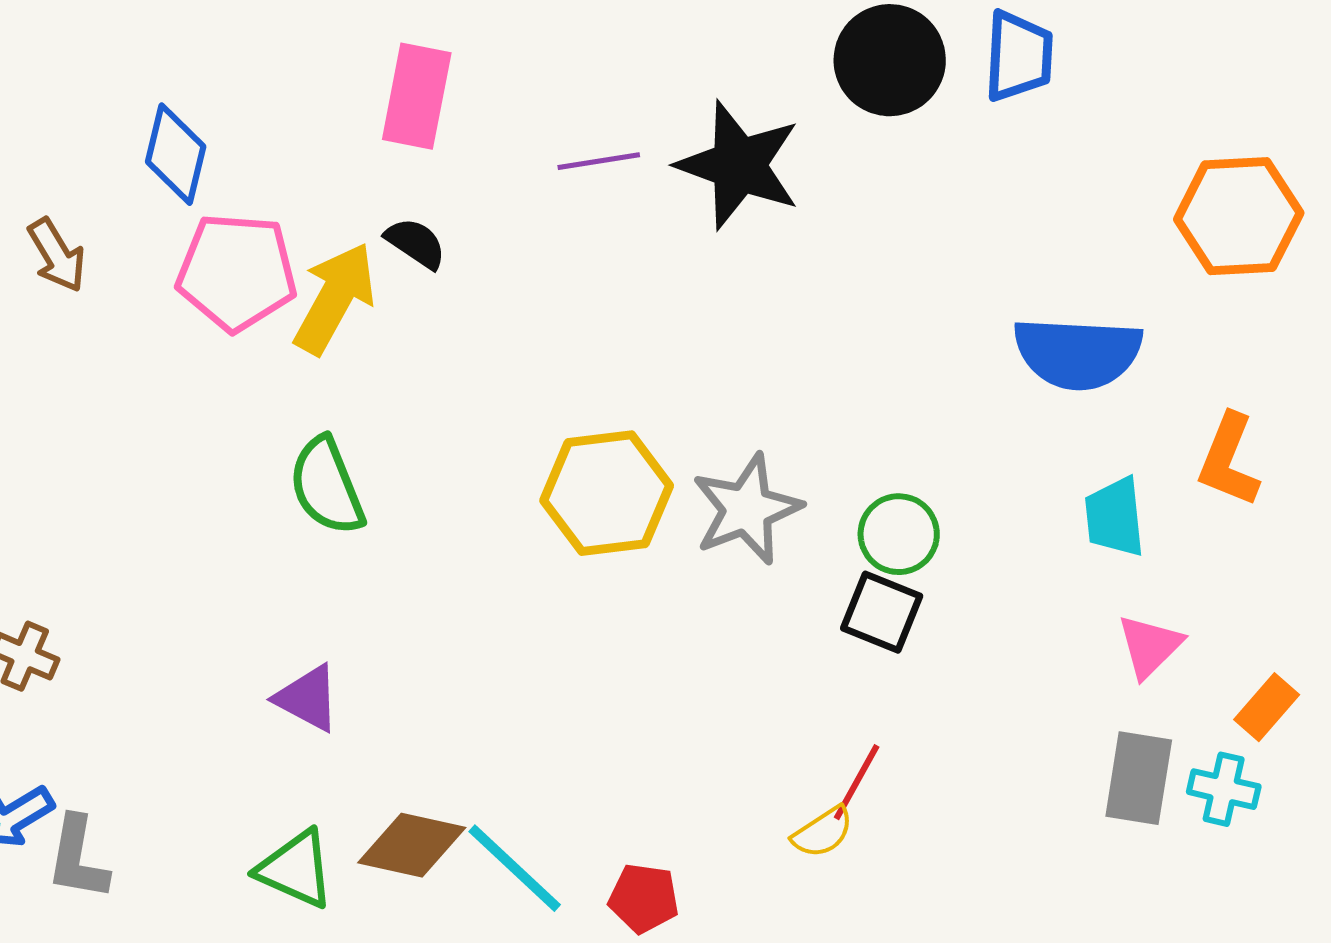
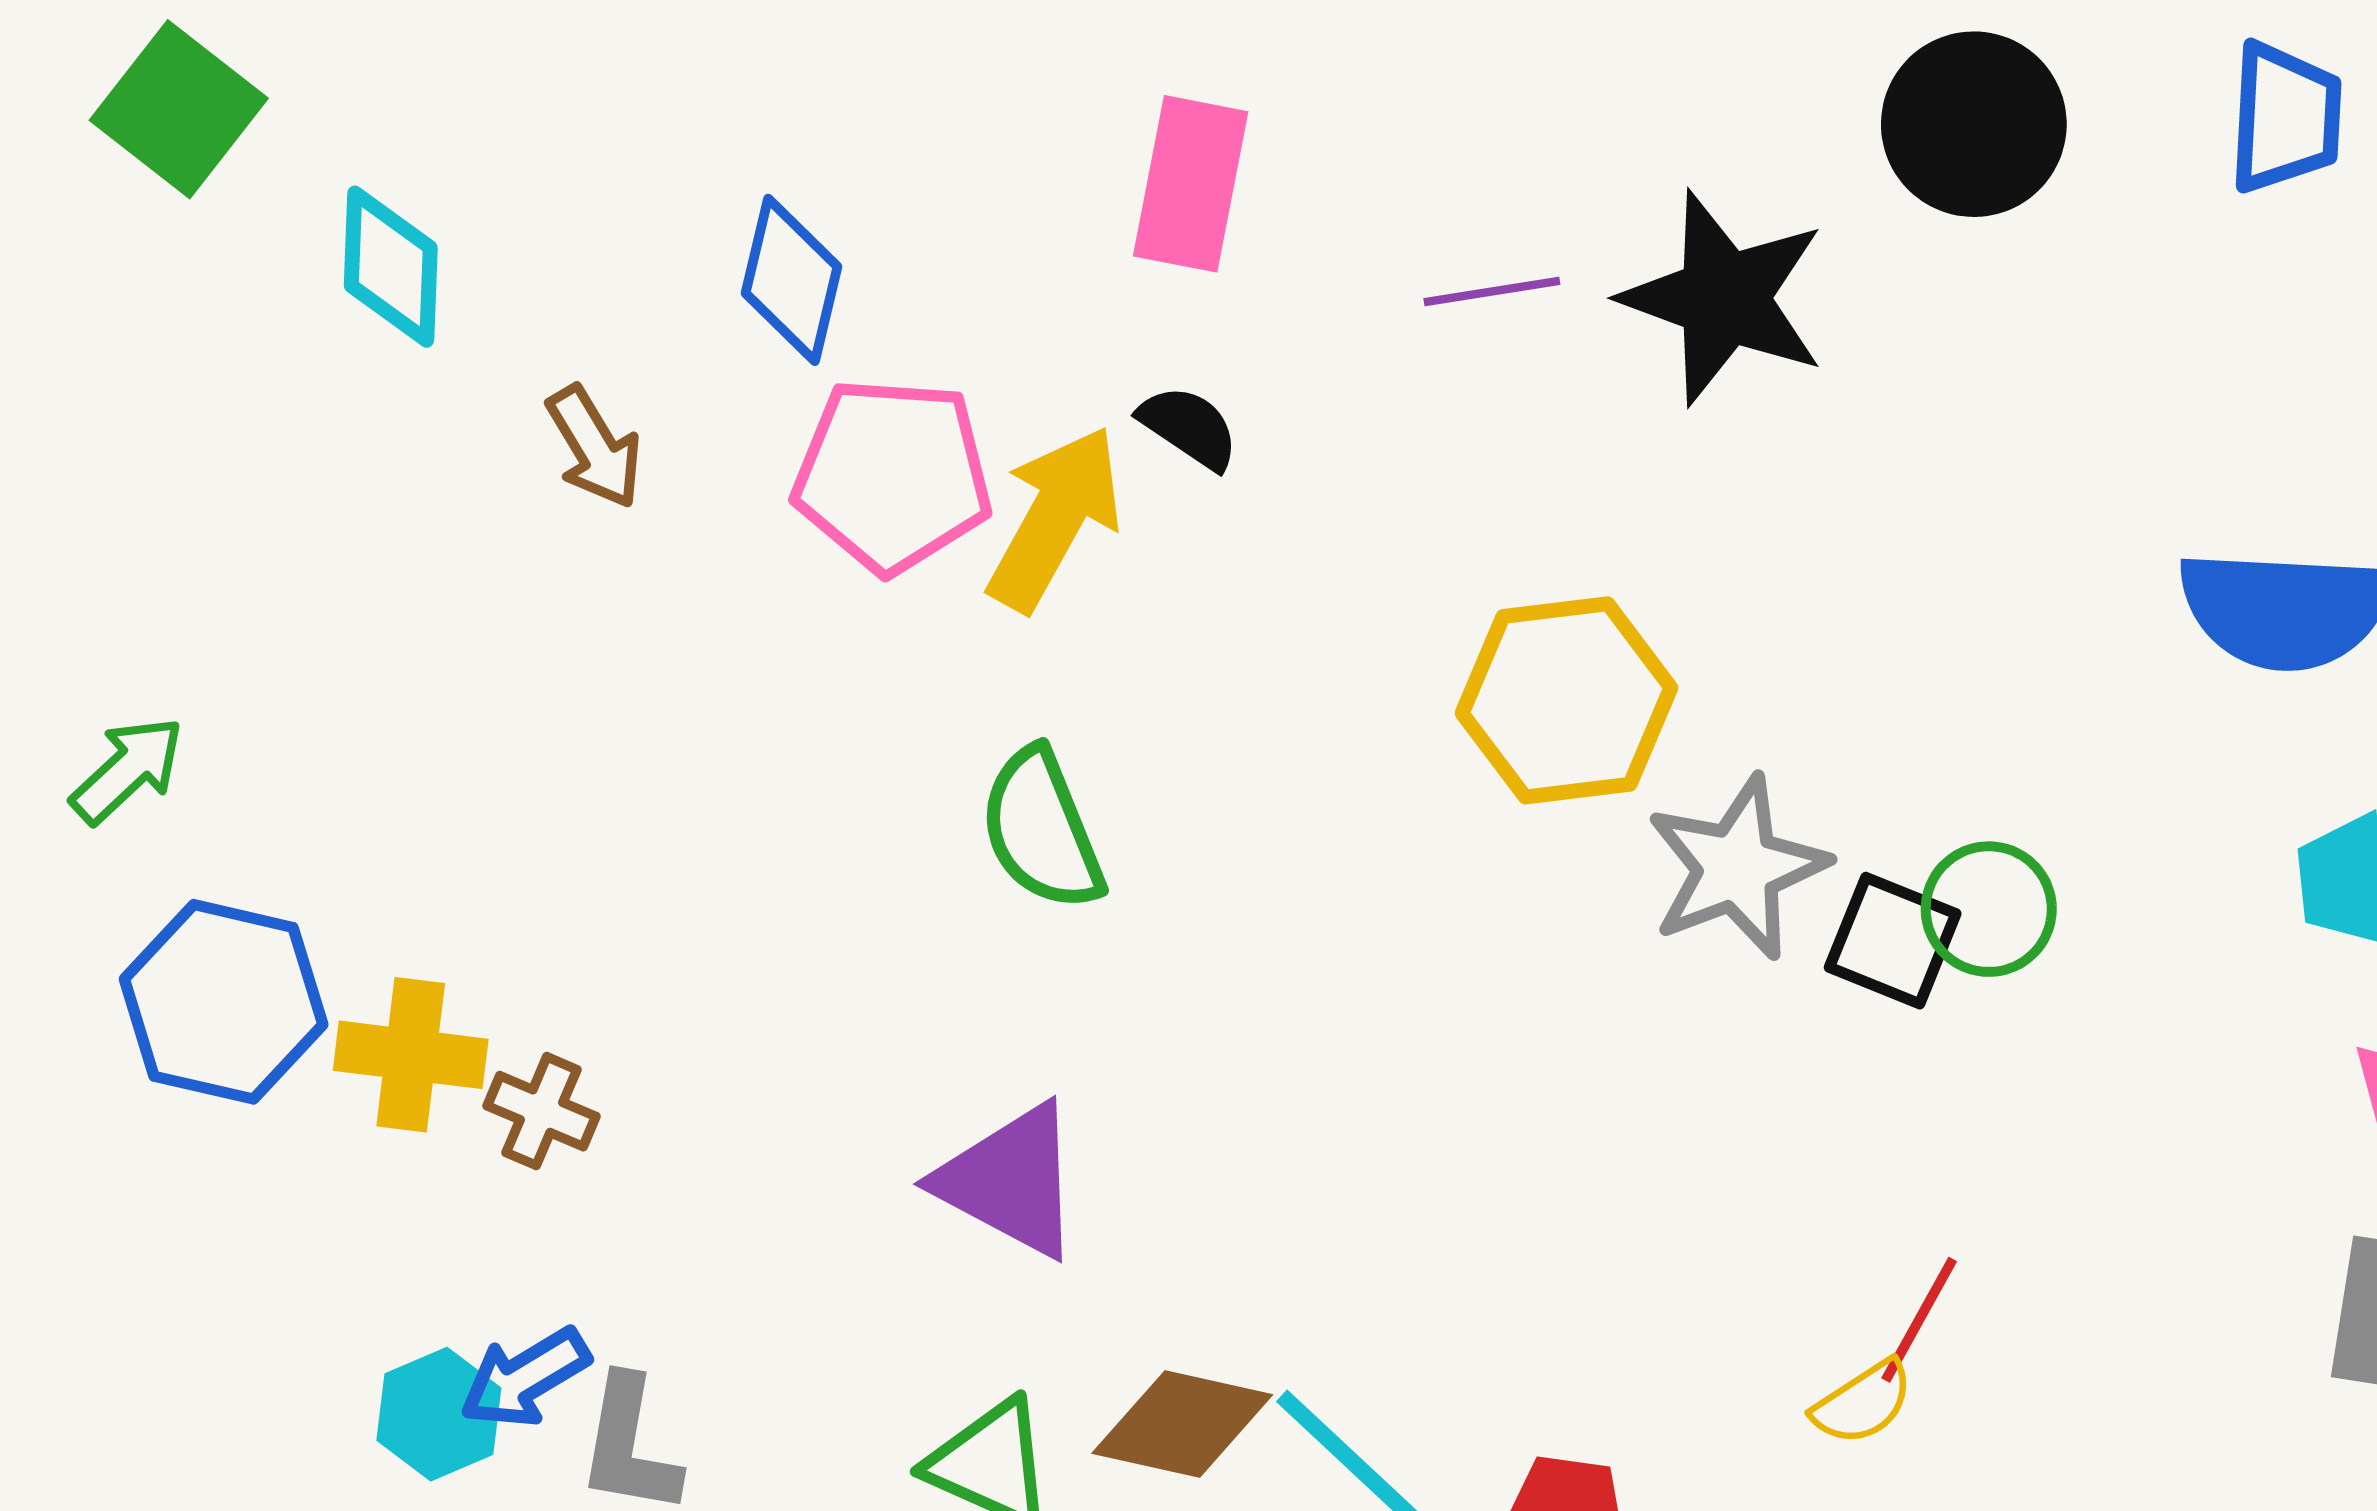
blue trapezoid: (1019, 56) -> (2285, 118), moved
yellow hexagon: (607, 493) -> (1566, 700), moved
black square: (882, 612) -> (1893, 941), moved
purple triangle: (308, 698) -> (1010, 1181), size x1.4

